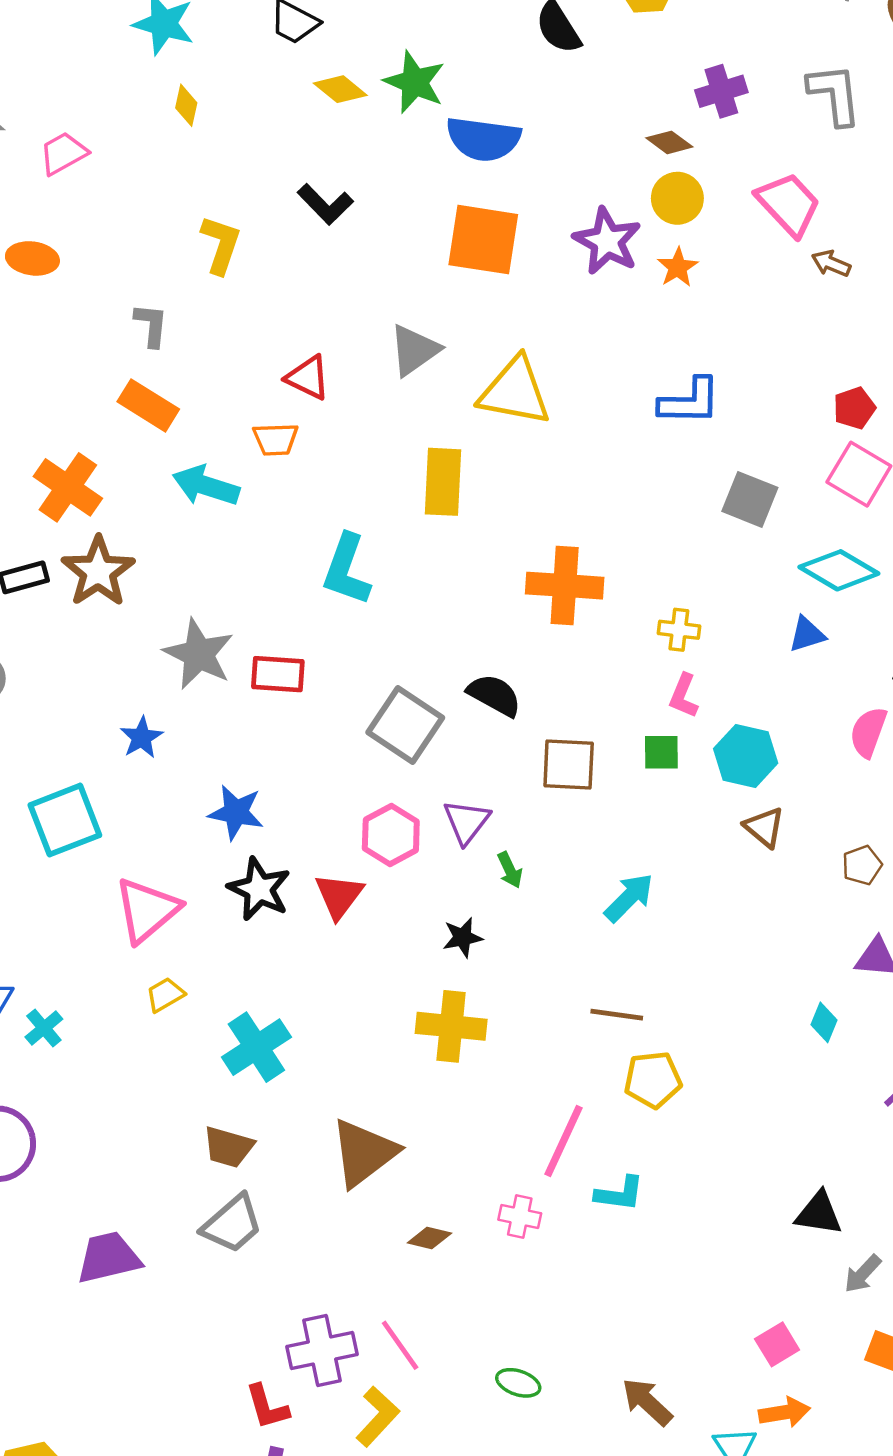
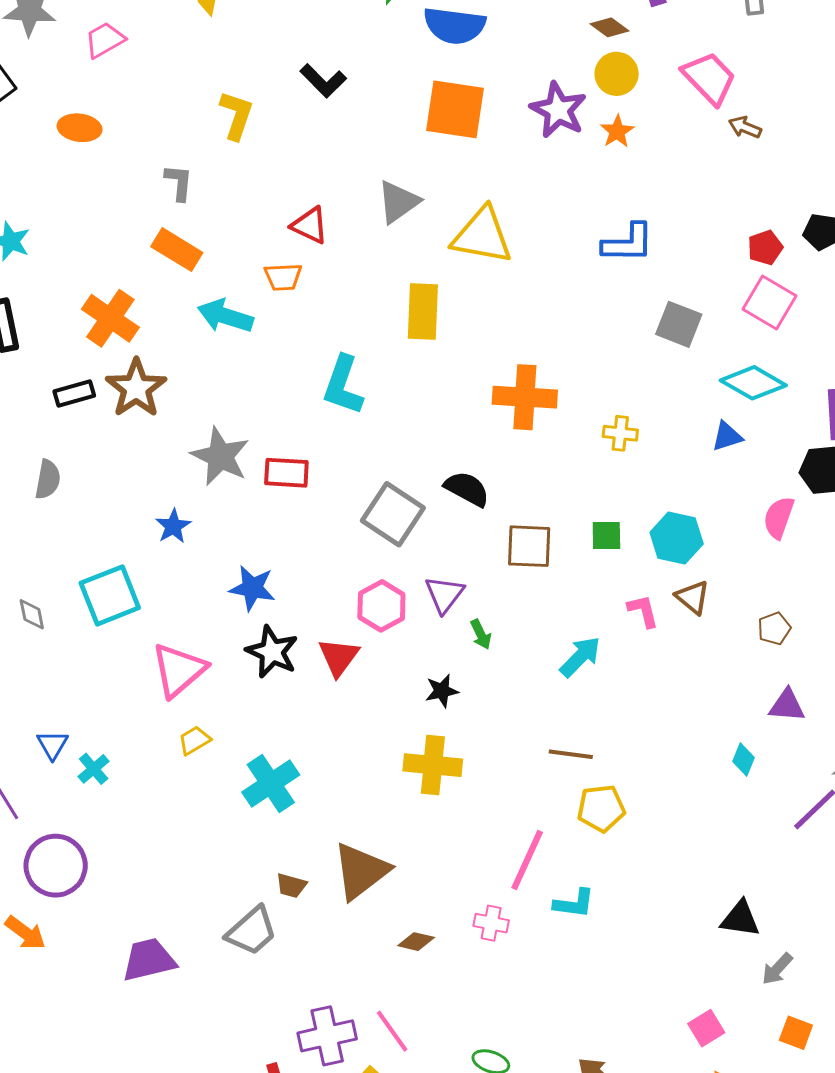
pink L-shape: (684, 696) -> (643, 611), moved, turned 144
brown trapezoid: (228, 1147) -> (291, 886), moved, size x0.7

